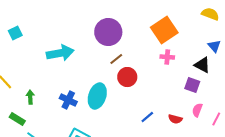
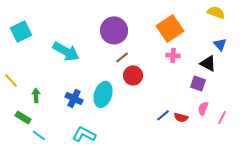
cyan square: (15, 33) -> (21, 31), size x1.5
cyan arrow: (60, 53) -> (66, 51), turned 40
blue line: (147, 117) -> (163, 115), moved

